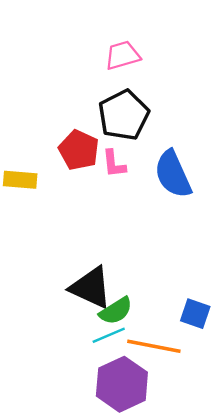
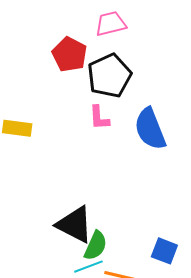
red pentagon: (79, 150) -> (70, 54), moved
green semicircle: (116, 311) -> (96, 246), turned -36

